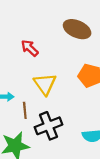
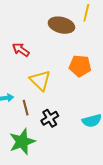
black cross: (48, 126) -> (50, 118), size x0.7

